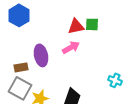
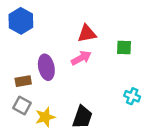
green square: (92, 24) -> (124, 48), moved
gray square: (20, 88) -> (22, 105), size x0.7

